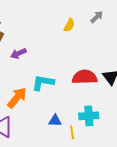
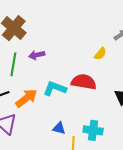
yellow semicircle: (69, 25) -> (100, 54), moved
red semicircle: (85, 77) -> (84, 82), moved

